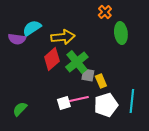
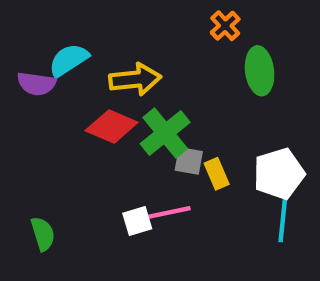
red diamond: (52, 59) -> (112, 127), turned 65
white pentagon: (106, 105) -> (279, 174), moved
green semicircle: (20, 109) -> (43, 234), turned 119

